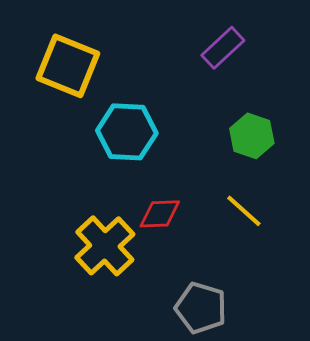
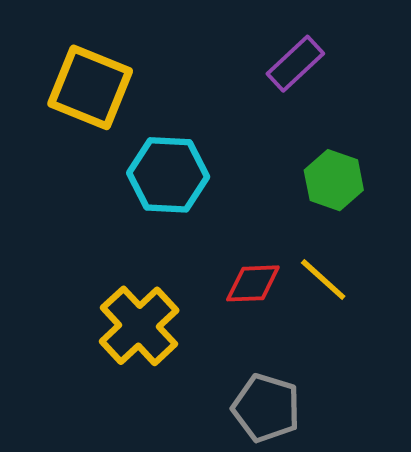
red diamond: (160, 214) -> (253, 283), moved

